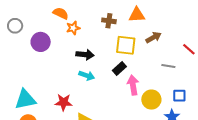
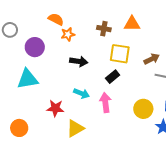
brown arrow: (153, 37) -> (152, 59), moved
cyan arrow: (87, 76) -> (81, 93), moved
pink arrow: (133, 85) -> (105, 103), moved
cyan triangle: (25, 99) -> (28, 79), moved

